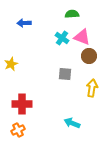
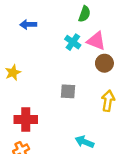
green semicircle: (72, 14) -> (85, 14), turned 112
gray square: (65, 74) -> (68, 91), moved

